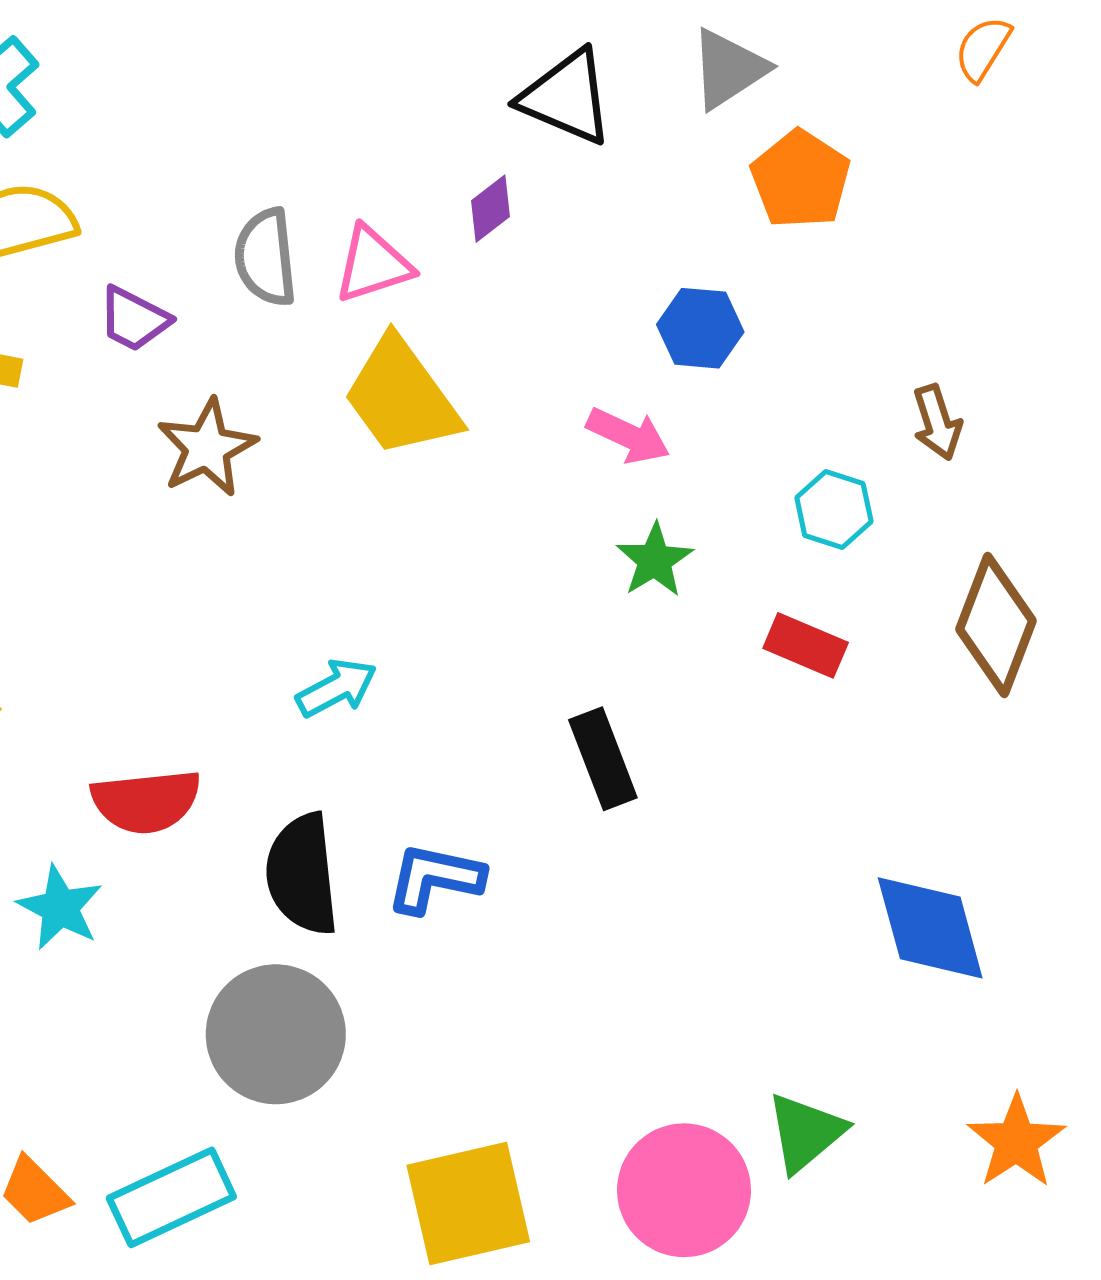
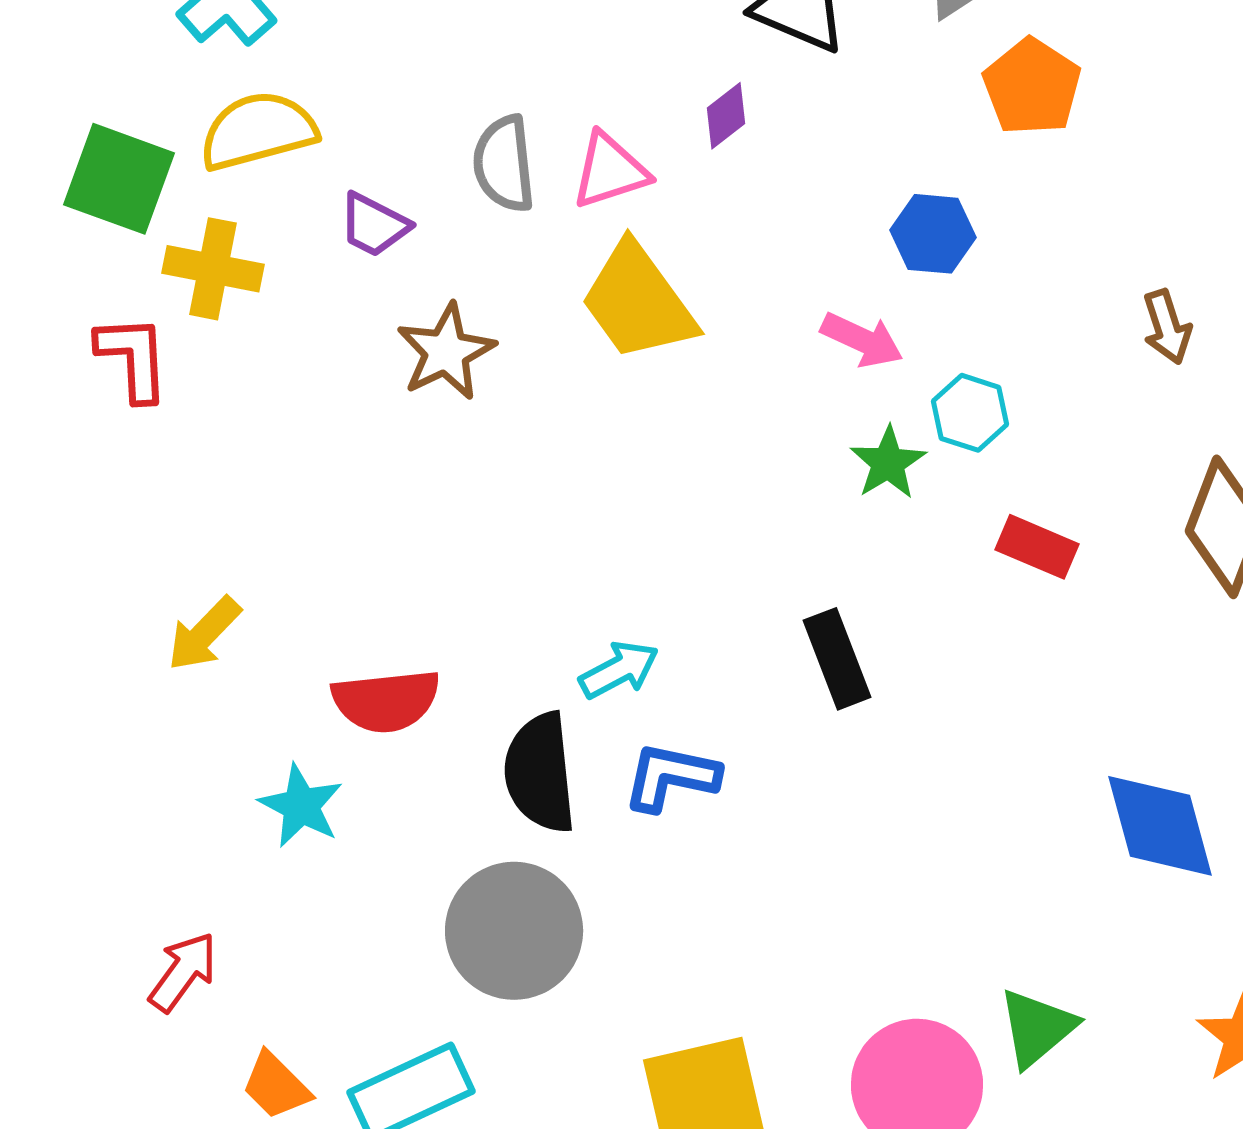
cyan hexagon: (834, 510) -> (970, 413), moved
cyan arrow: (337, 688) -> (619, 670), moved

